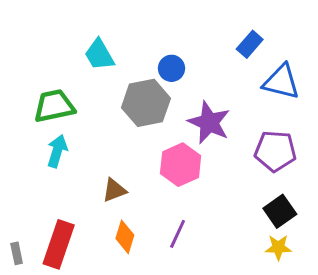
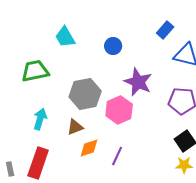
gray hexagon: (146, 103) -> (85, 94), moved
cyan arrow: (57, 151) -> (40, 119), moved
orange diamond: (125, 237) -> (89, 148), moved, turned 55

